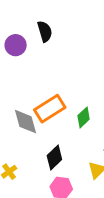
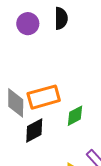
black diamond: (54, 157) -> (34, 130), moved

